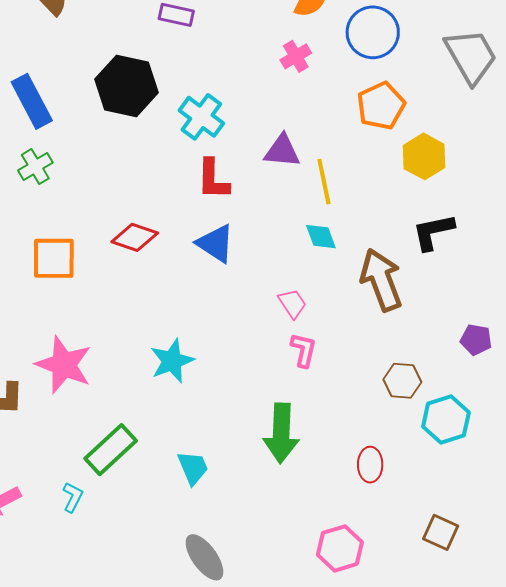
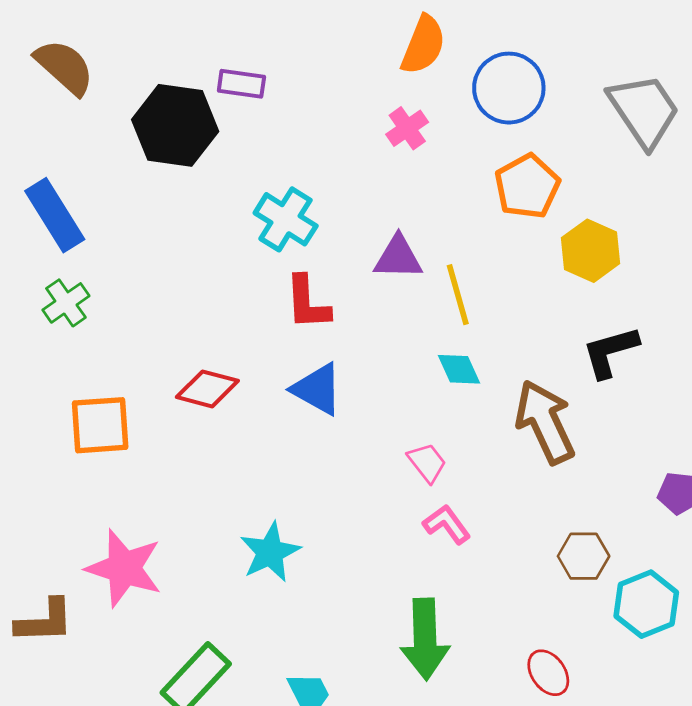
black hexagon: (127, 86) -> (175, 125), moved
pink L-shape: (304, 350) -> (447, 524), turned -45
red ellipse: (370, 465) -> (548, 673), turned -32

